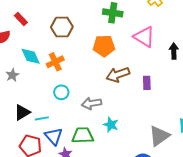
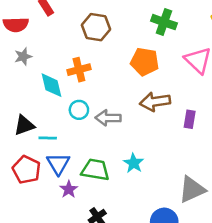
cyan diamond: (31, 56) -> (51, 85), moved
gray star: (12, 75) -> (23, 56), moved
gray arrow: (92, 103) -> (108, 118), moved

